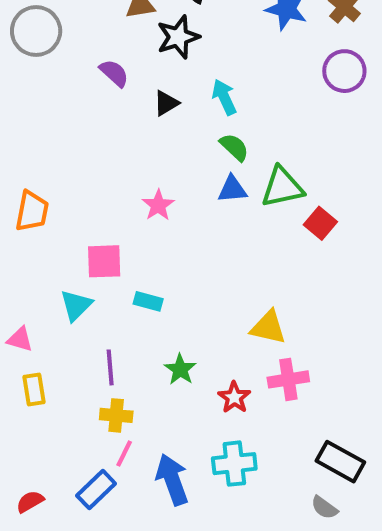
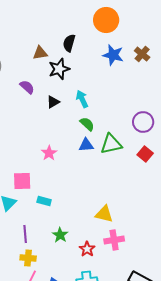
purple circle: (344, 71) -> (143, 122), moved
red square: (320, 223) -> (145, 154), moved

